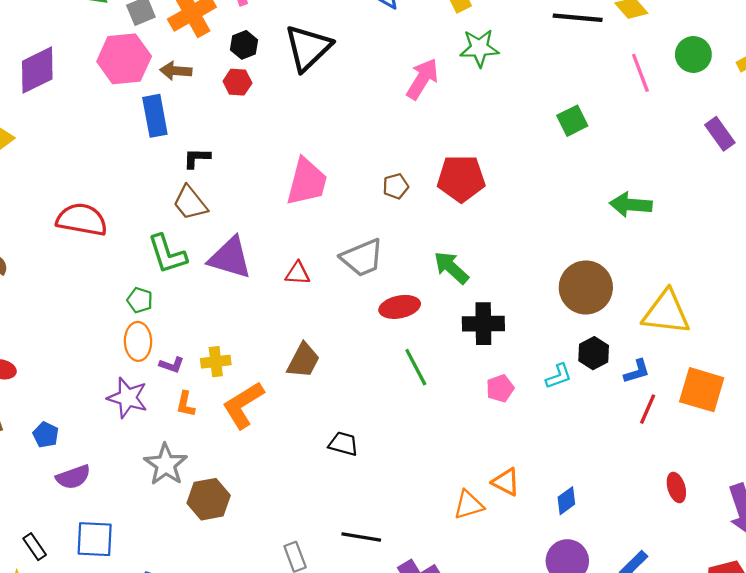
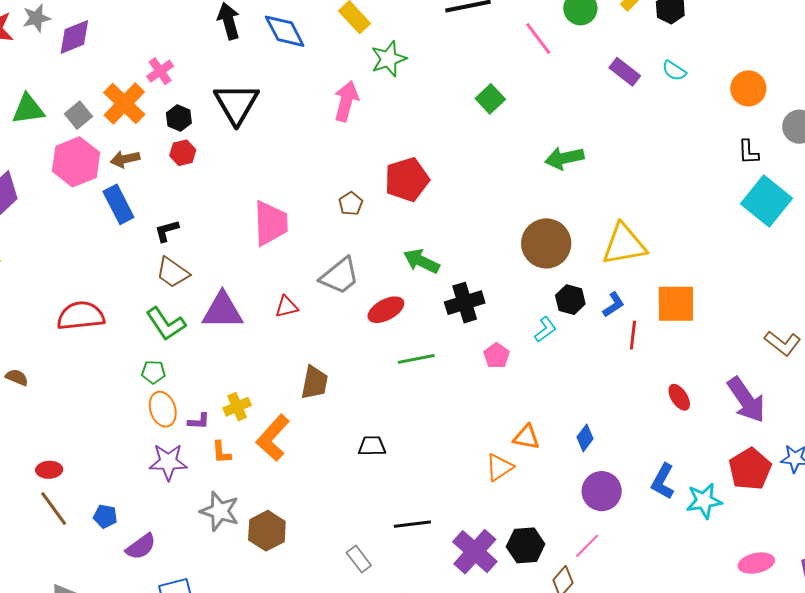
green line: (416, 367) -> (416, 359), turned -57

